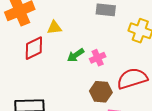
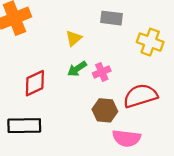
yellow triangle: (54, 28) -> (74, 38), moved, turned -35
red diamond: (34, 48) -> (35, 83), moved

